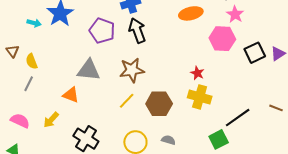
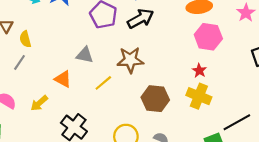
black arrow: (137, 30) -> (141, 19), turned 75
pink hexagon: (222, 39) -> (208, 37), moved
gray triangle: (89, 70) -> (85, 55), size x0.7
yellow line: (127, 101) -> (103, 83), moved

